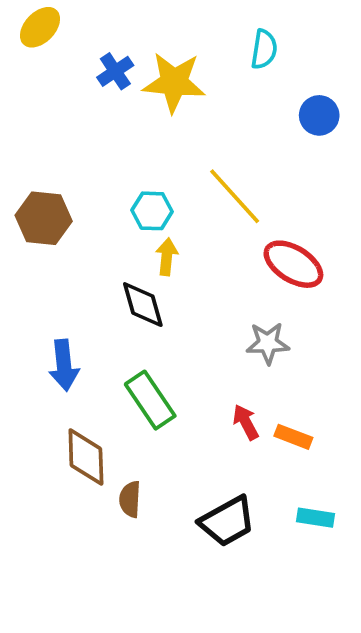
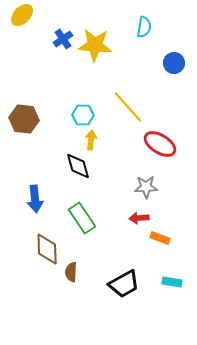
red arrow: (246, 422) -> (139, 218), moved, turned -66

